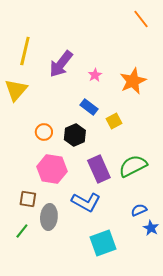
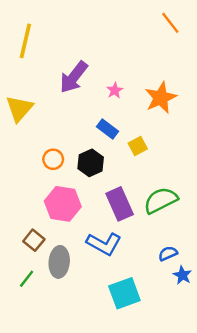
yellow line: (25, 51) -> (25, 41), moved
brown square: (28, 199) -> (34, 240), turned 30

